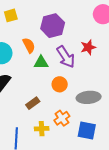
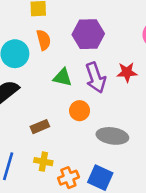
orange semicircle: (29, 45) -> (44, 40), moved
orange cross: (62, 118) -> (68, 178), moved

